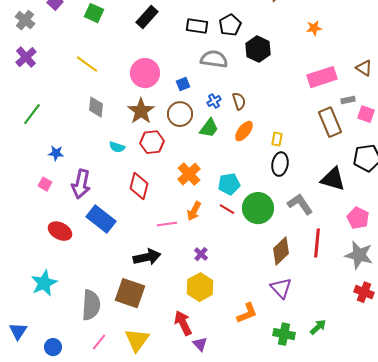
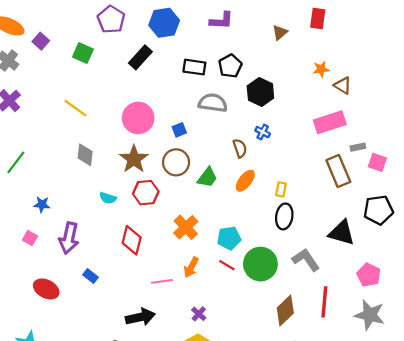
brown triangle: (364, 68) -> (343, 85), moved
blue cross: (214, 101) -> (263, 132), moved, turned -32
blue rectangle: (101, 219) -> (91, 276), size x0.5

